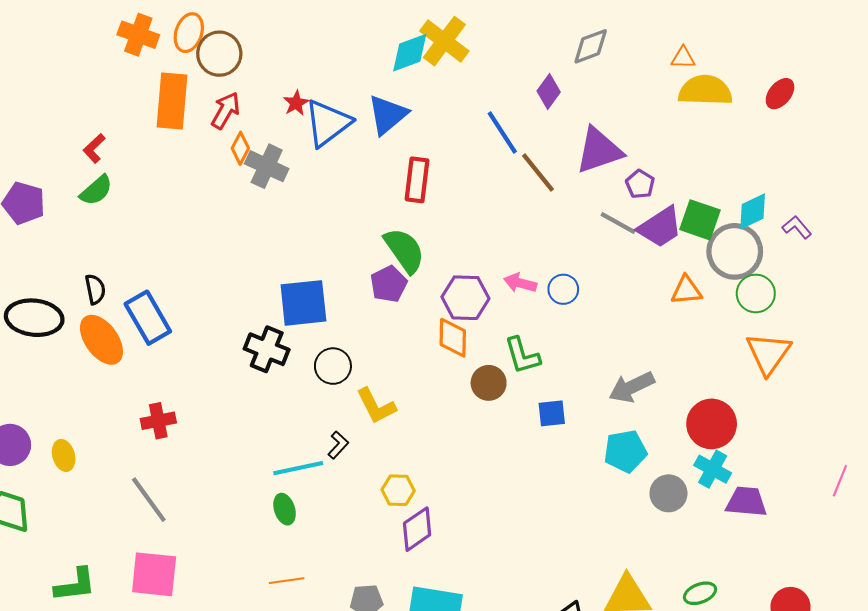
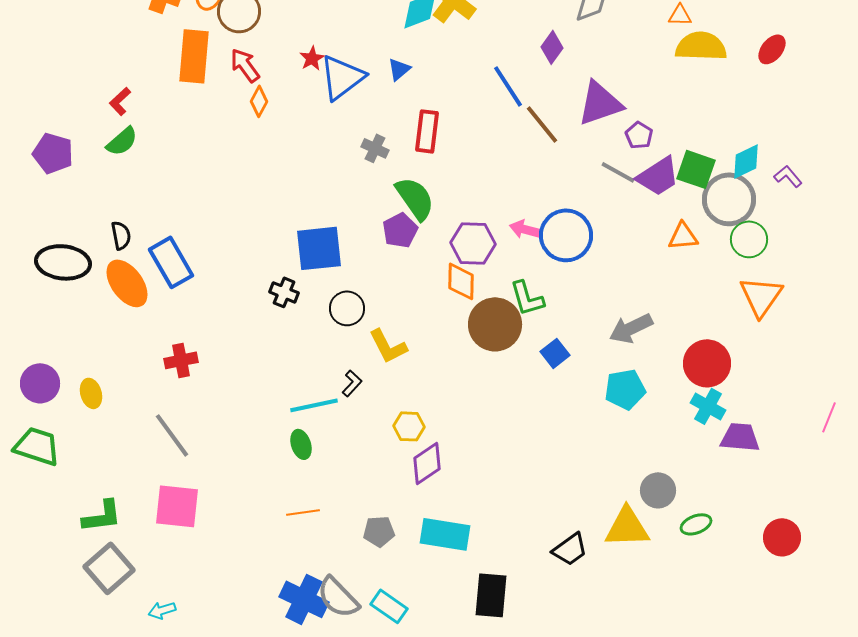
red arrow: (226, 110) -> (245, 65), turned -66
blue triangle: (388, 115) -> (399, 69), size x0.6
gray cross: (267, 166) -> (375, 148), moved, size x0.7
blue circle: (563, 289) -> (566, 235), size x1.8
black cross: (267, 349) -> (284, 292), size x0.7
brown circle: (489, 383) -> (495, 324), size x1.6
blue square: (552, 413) -> (555, 353), turned -32
gray circle: (668, 493) -> (658, 490), moved

